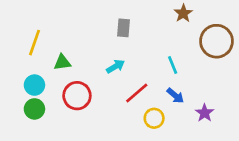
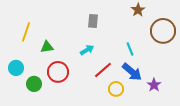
cyan circle: (34, 85) -> (16, 68), moved
blue arrow: (175, 96) -> (132, 72), size x1.5
green circle: (34, 109) -> (34, 84), moved

